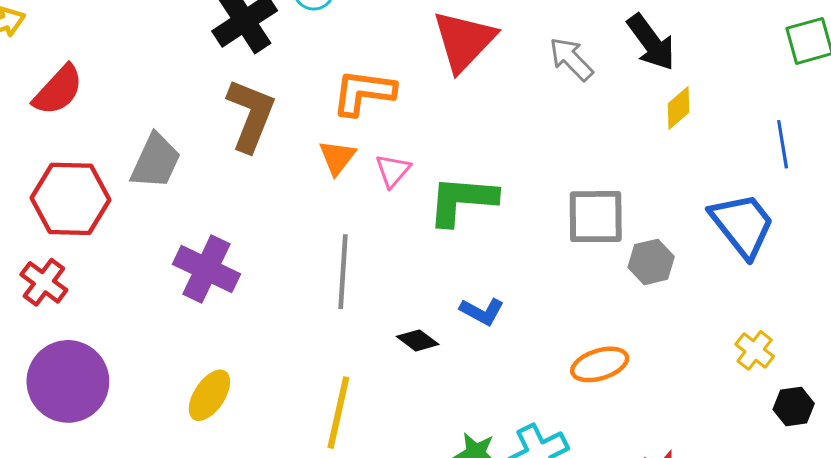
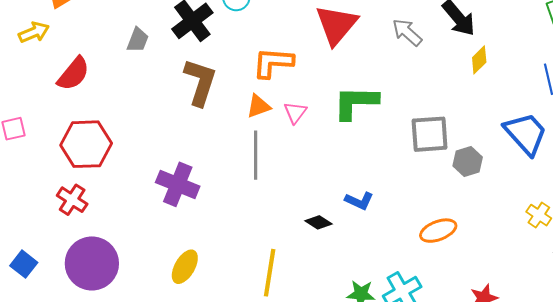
orange triangle: (337, 157) -> (258, 106), turned 36
gray trapezoid: (156, 161) -> (138, 40), moved, size x0.7
green L-shape: (462, 200) -> (356, 103), moved
gray line: (343, 272) -> (256, 155), moved

